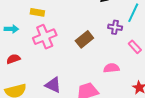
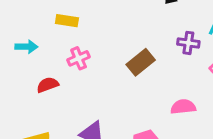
pink cross: (45, 37) -> (79, 58), size x0.6
red semicircle: (13, 59) -> (48, 85), moved

